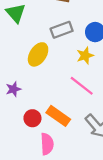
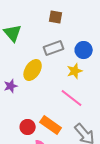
purple star: (13, 89) -> (11, 86), moved

